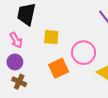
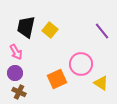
yellow square: (51, 37) -> (50, 30), moved, turned 35

